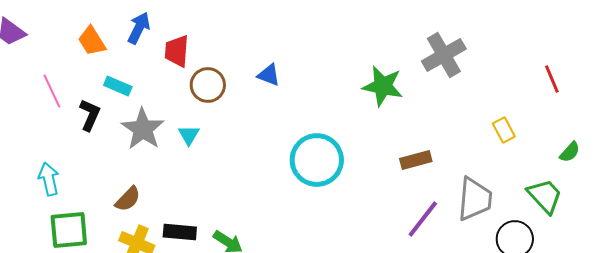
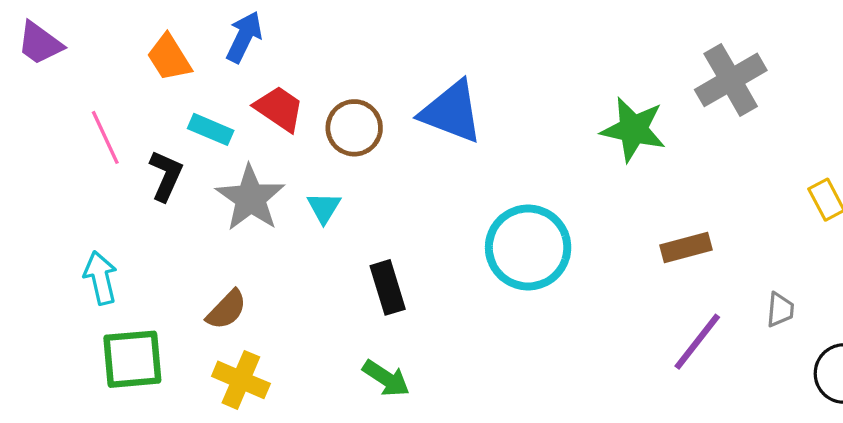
red trapezoid: (177, 51) -> (279, 109), moved, turned 120
blue triangle: (269, 75) -> (451, 112), size x1.8
gray trapezoid: (475, 199) -> (780, 310), size x0.5
black rectangle: (180, 232) -> (388, 287), moved, turned 68

